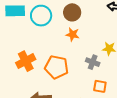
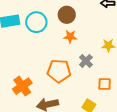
orange cross: (26, 61) -> (22, 86), moved
gray cross: (93, 62) -> (86, 61), moved, turned 32

